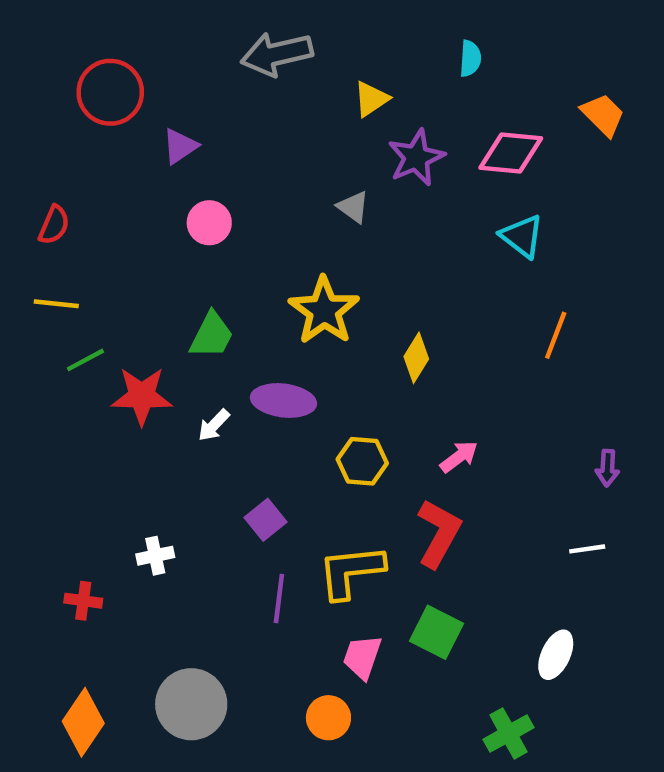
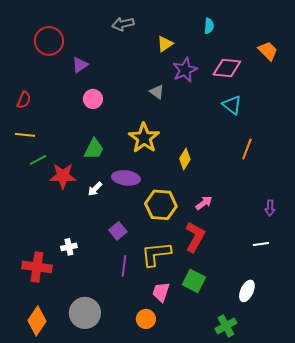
gray arrow: (277, 54) -> (123, 24), size x0.7
yellow hexagon: (362, 461) -> (161, 205), size x1.4
red cross: (83, 601) -> (37, 267), size x1.8

